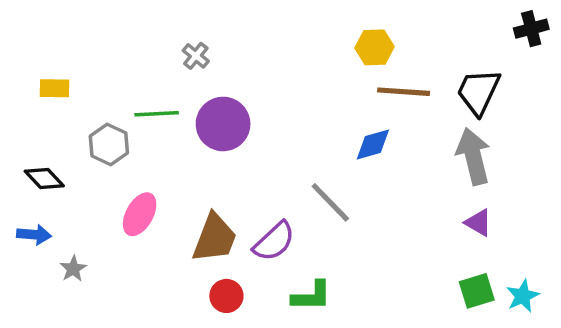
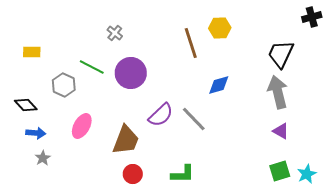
brown line: (404, 92) -> (191, 43), moved, turned 68
green line: (157, 114) -> (92, 67), turned 30
blue arrow: (34, 235) -> (36, 133), moved
purple semicircle: (274, 241) -> (161, 115), moved

